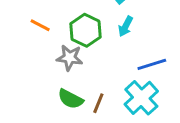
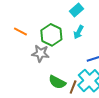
green semicircle: (71, 99) -> (57, 82), moved
brown line: (98, 103) -> (73, 87), moved

